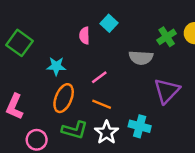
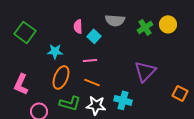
cyan square: (109, 23) -> (94, 36), moved
gray semicircle: (141, 58) -> (115, 20), moved
pink line: (99, 77) -> (90, 60), turned 32
white star: (107, 132) -> (96, 105), turned -30

